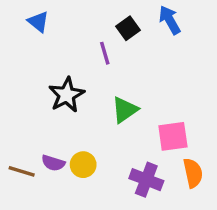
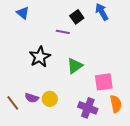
purple line: (105, 53) -> (63, 32), turned -64
brown line: (22, 171) -> (13, 103), turned 35

